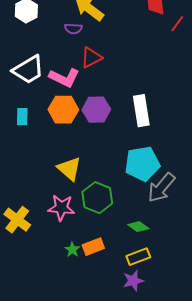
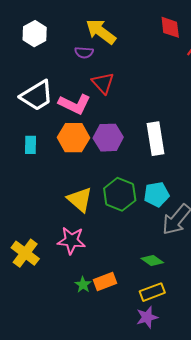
red triangle: (91, 58) -> (103, 83), turned -45
cyan pentagon: (142, 164) -> (157, 194), size x0.7
green hexagon: (97, 198) -> (120, 194), moved

